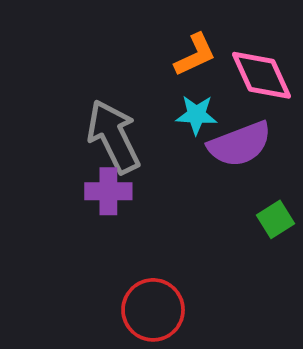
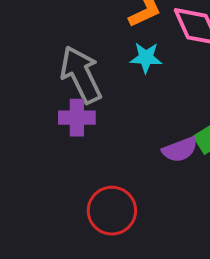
purple semicircle: (240, 144) -> (180, 150), moved, size x0.7

